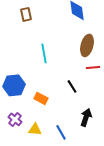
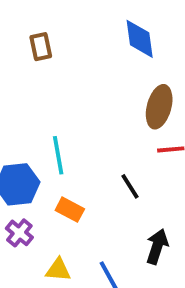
cyan line: (44, 53) -> (58, 155), moved
purple cross: (15, 119) -> (19, 233), moved

